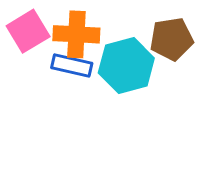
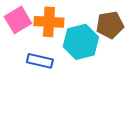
blue rectangle: (72, 66) -> (40, 61), moved

